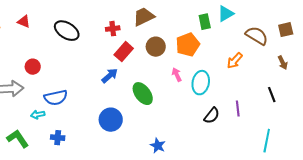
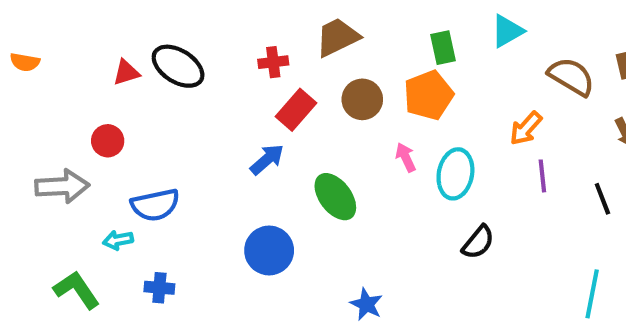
red triangle: (24, 22) -> (126, 72), moved, turned -40
green rectangle: (205, 22) -> (443, 48), moved
purple line: (238, 109) -> (542, 176), moved

